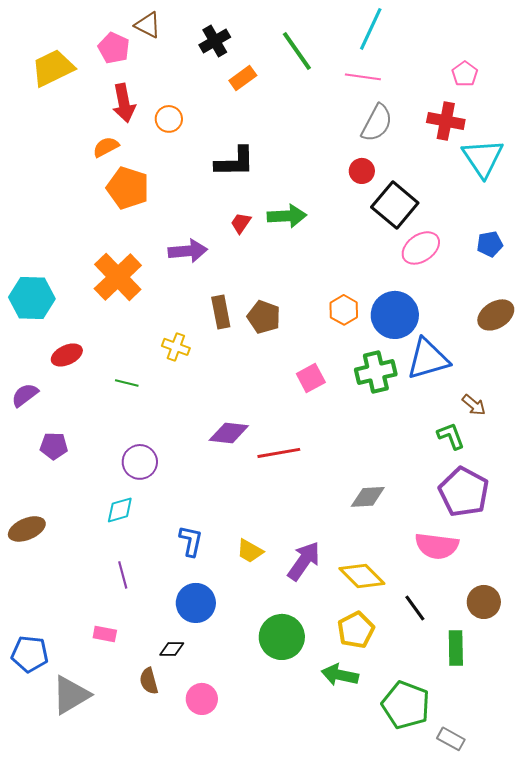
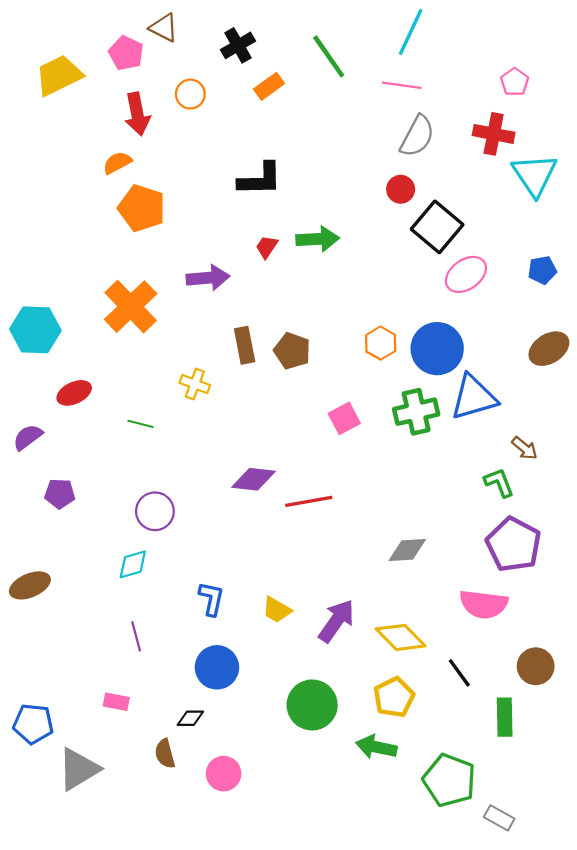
orange circle: (169, 119) -> (190, 94), moved

